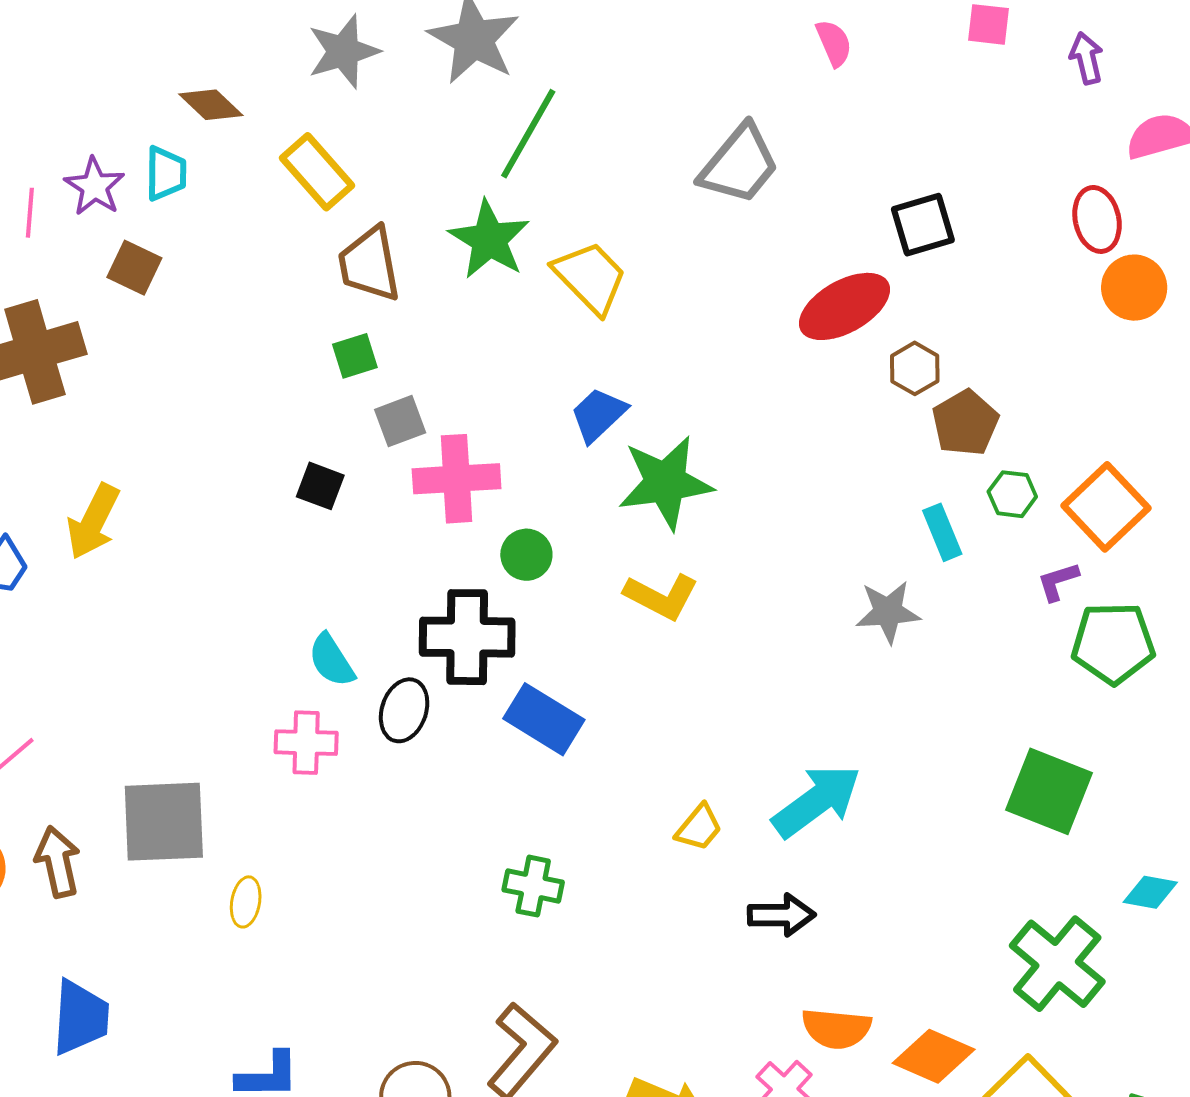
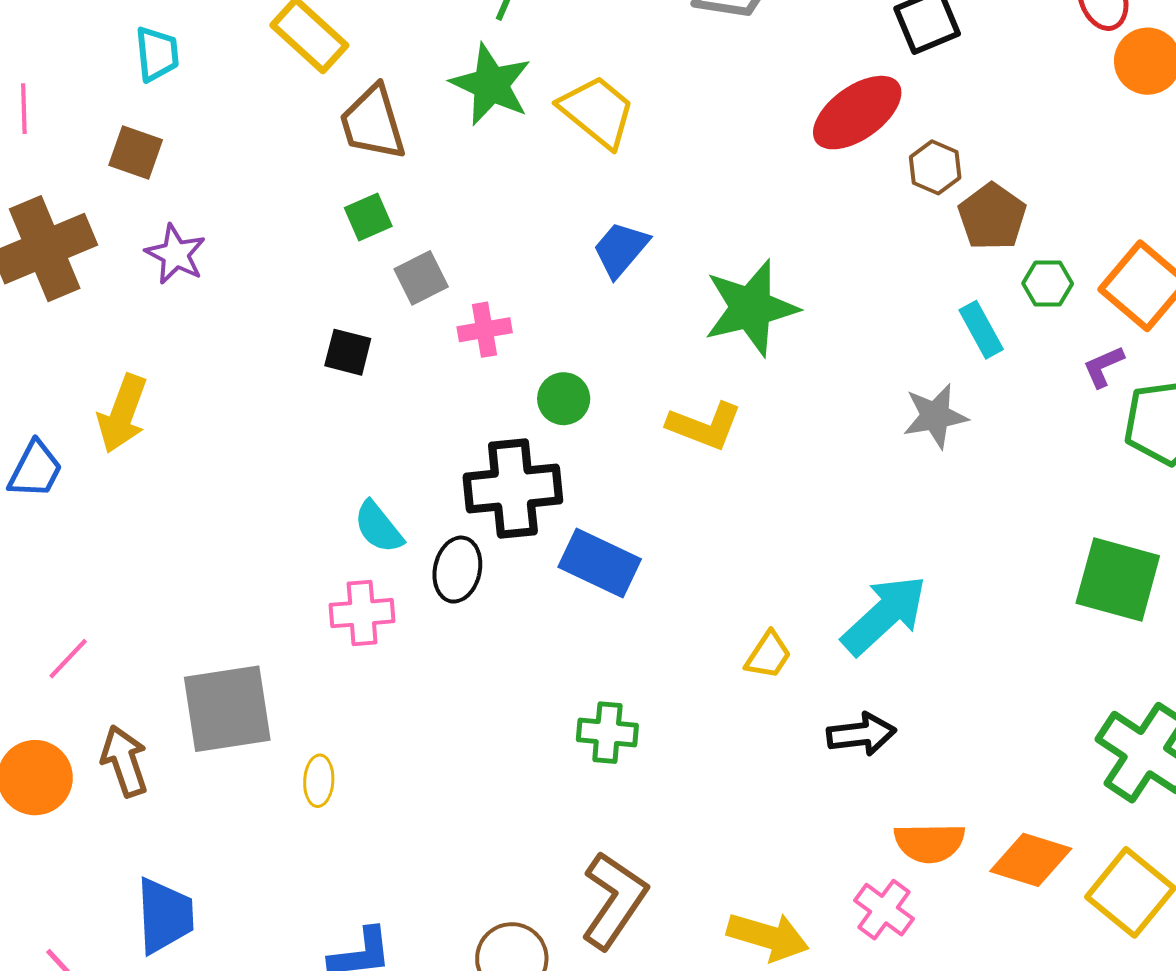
purple star: (95, 186) -> (176, 254), moved
pink cross: (457, 479) -> (485, 330), size x0.6
green star: (666, 483) -> (751, 308), moved

